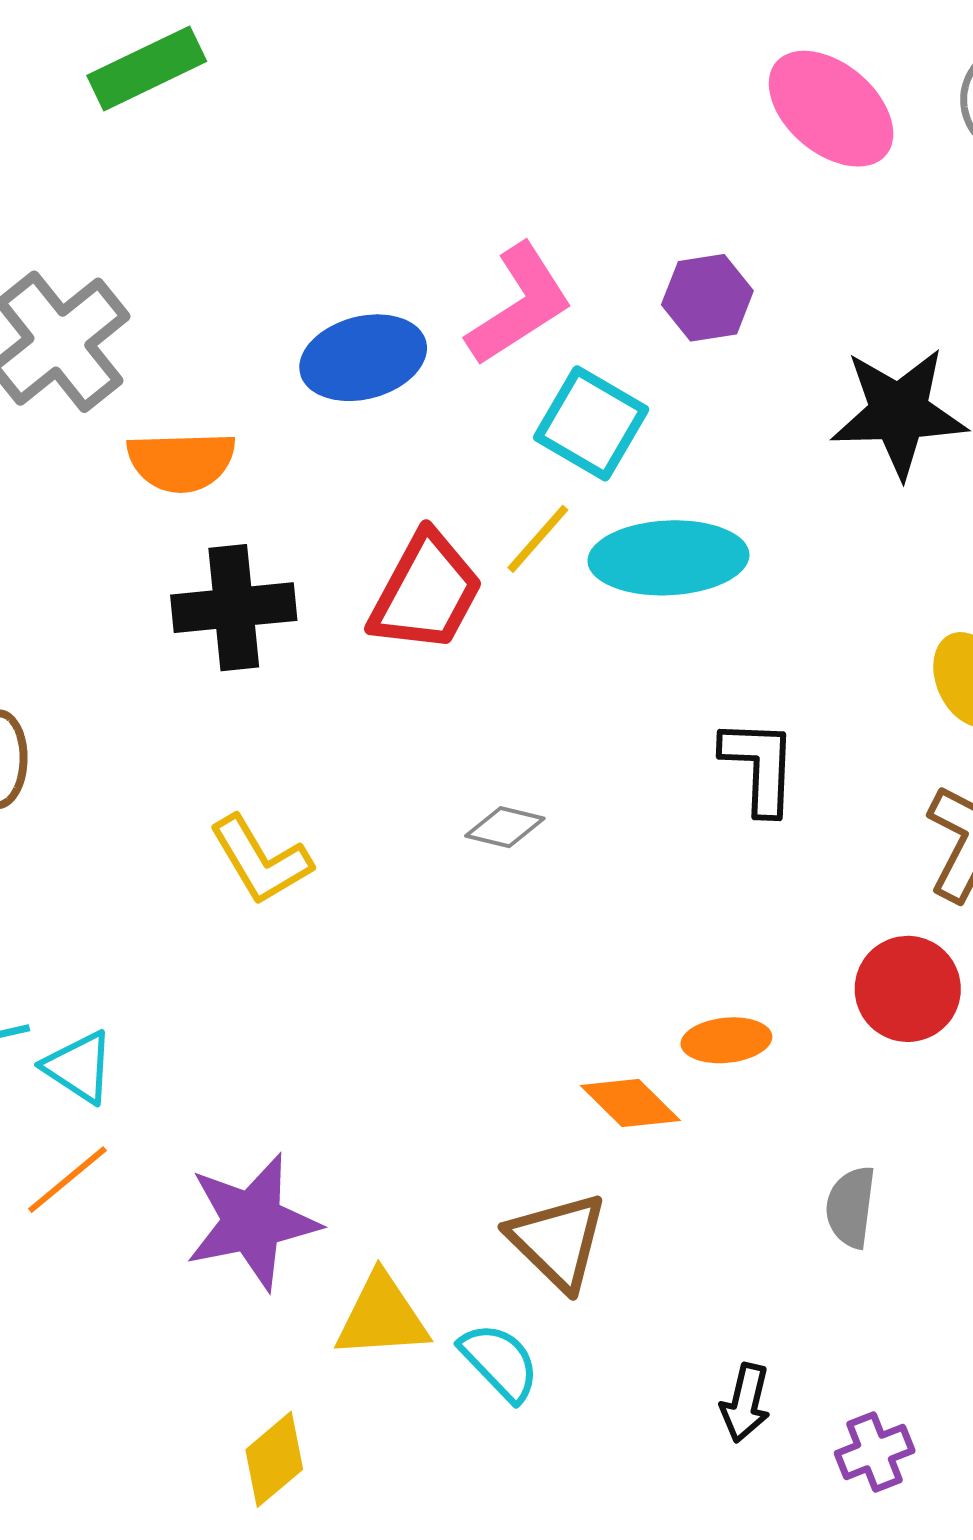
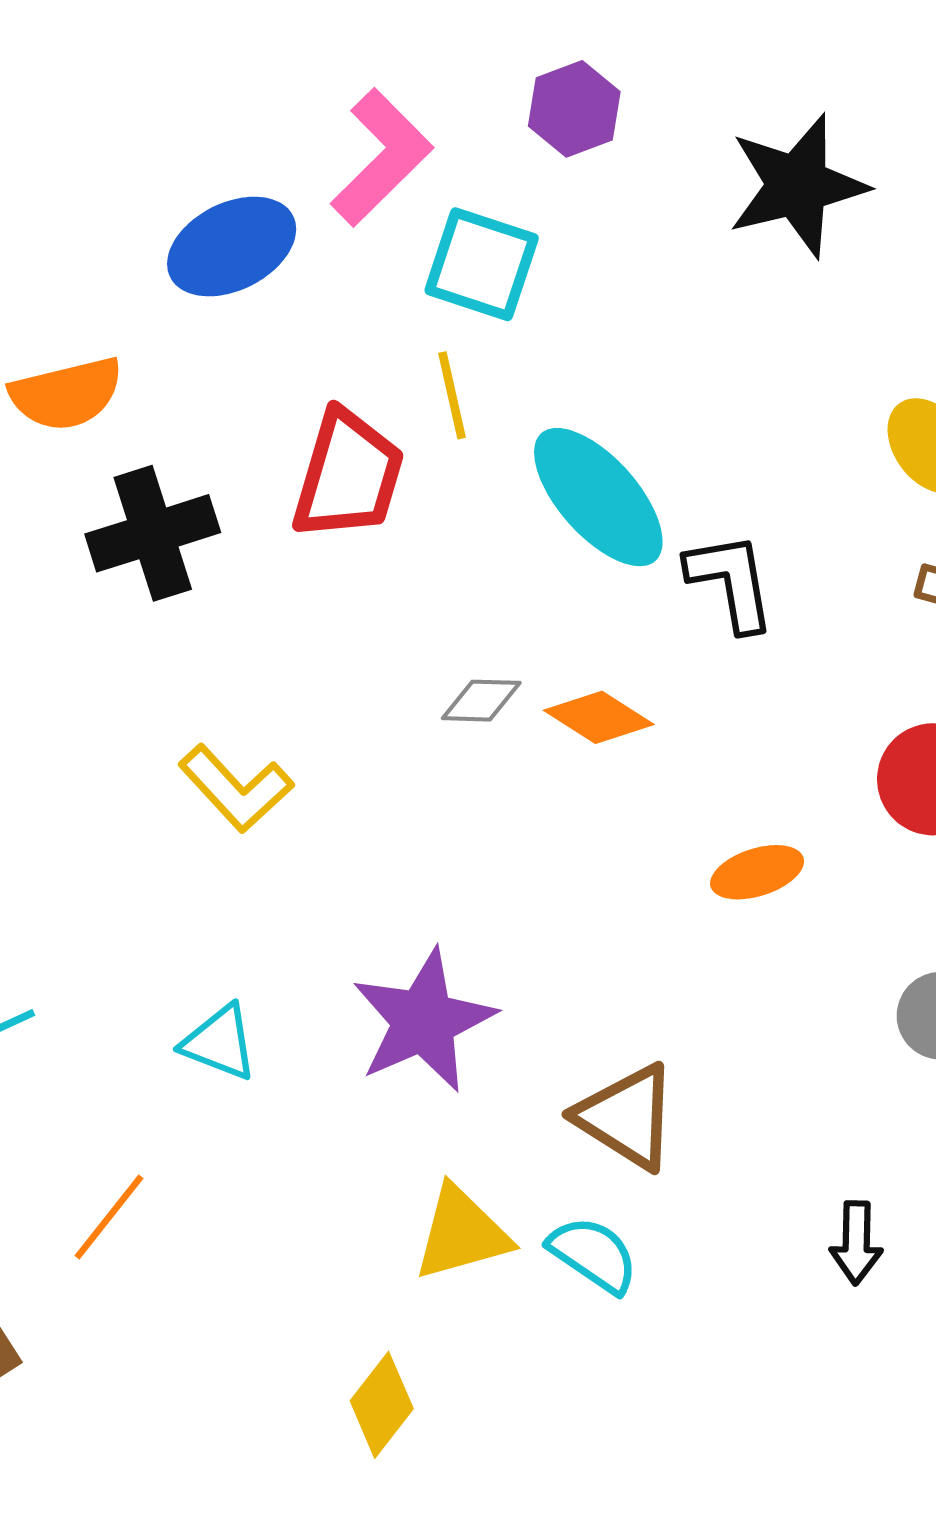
yellow line: (538, 539) -> (452, 395), turned -42
cyan ellipse: (668, 558) -> (598, 497), moved, turned 63
cyan triangle: (79, 1067) -> (220, 1043), moved
orange diamond: (630, 1103) -> (599, 717), moved
orange line: (67, 1180) -> (109, 1217), moved
purple star: (252, 1222) -> (424, 1021), moved

